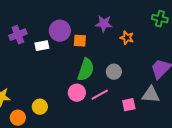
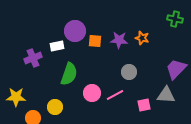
purple star: (104, 24) -> (119, 40), moved
purple cross: (18, 35) -> (33, 58), moved
green semicircle: (86, 70) -> (69, 74), moved

